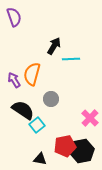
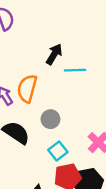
cyan square: (37, 125) -> (58, 151), moved

